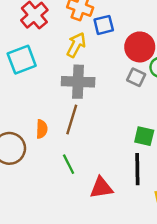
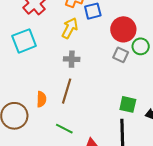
gray cross: (78, 82) -> (72, 59), size x0.6
green line: (69, 164) -> (64, 129), turned -36

